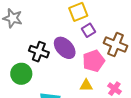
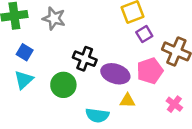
purple ellipse: (65, 48) -> (115, 74), moved, turned -30
yellow triangle: (86, 85) -> (128, 101), moved

